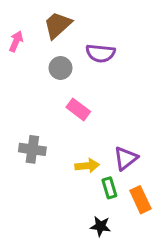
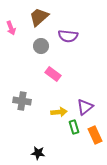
pink arrow: (16, 41) -> (11, 28), turned 136
black star: (100, 226) -> (38, 153), moved

